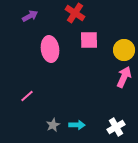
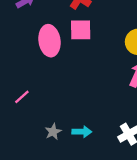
pink square: (89, 40) -> (81, 30), moved

